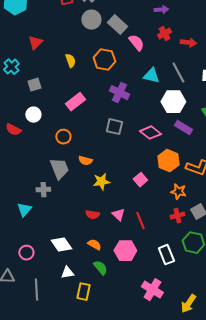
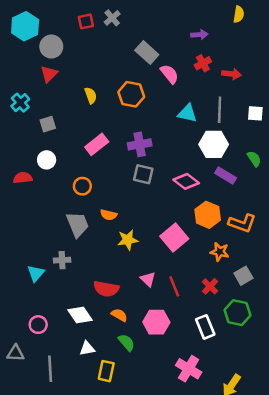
gray circle: (91, 20) -> (51, 47), moved
gray line: (178, 73) -> (220, 110), turned 30
purple cross: (119, 93) -> (140, 144), moved, turned -36
red semicircle: (13, 130) -> (23, 178), turned 147
pink square: (140, 180) -> (174, 237), size x1.6
gray cross: (43, 190) -> (62, 260), moved
red semicircle: (92, 215) -> (106, 289), moved, size x1.5
red cross: (177, 216) -> (210, 286), moved, turned -32

